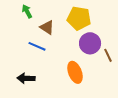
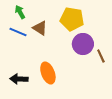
blue line: (37, 46) -> (18, 32), moved
orange ellipse: (75, 72) -> (48, 73), moved

